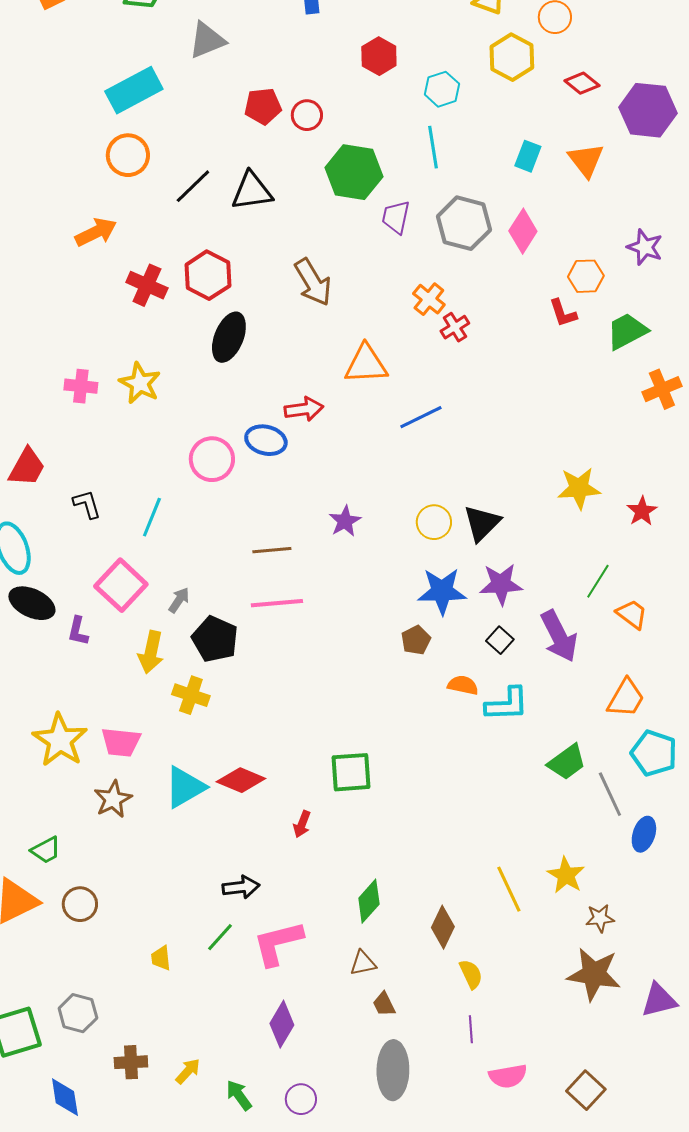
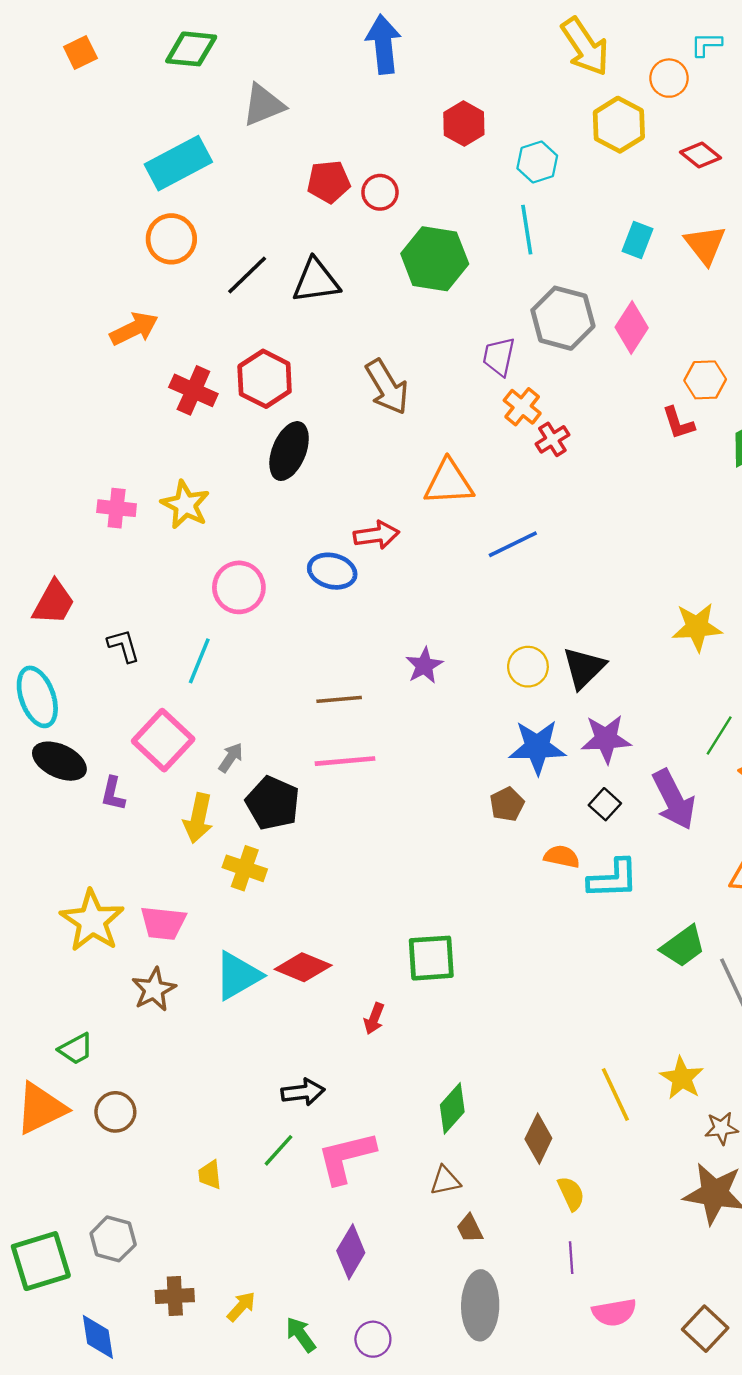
purple trapezoid: (396, 217) -> (499, 357), moved
pink circle: (212, 459) -> (239, 587), moved

